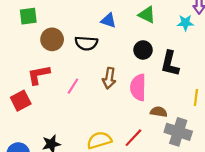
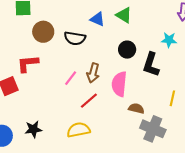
green triangle: (147, 15) -> (124, 15), moved
cyan star: (185, 23) -> (169, 40), moved
pink line: (73, 86) -> (71, 78), moved
red line: (133, 138) -> (89, 101), moved

